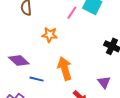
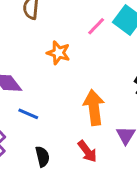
orange arrow: (65, 69) -> (94, 108), moved

